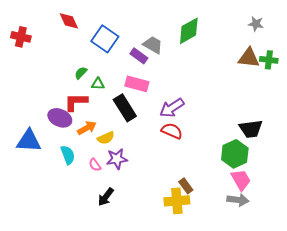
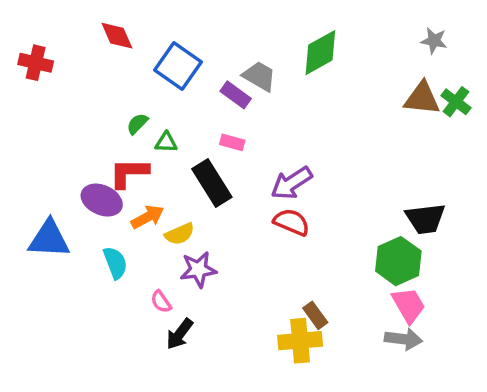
green cross: (269, 60) -> (456, 102), turned 30
pink rectangle: (137, 84) -> (232, 142), size x0.6
pink semicircle: (95, 165) -> (161, 302), moved

